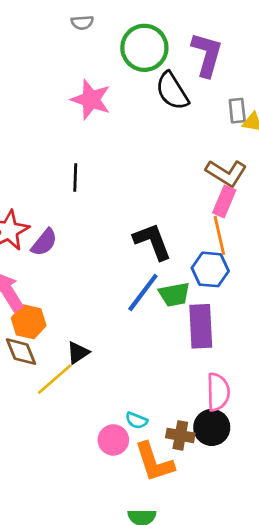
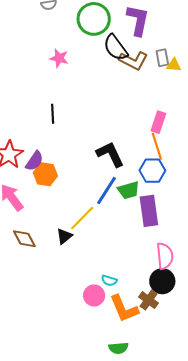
pink star: (91, 100) -> (59, 58), size x0.7
brown L-shape: (226, 173) -> (133, 61), moved
orange hexagon: (29, 322) -> (45, 174), moved
yellow line: (55, 379) -> (82, 218), moved
brown cross: (180, 435) -> (148, 300), moved, turned 30

